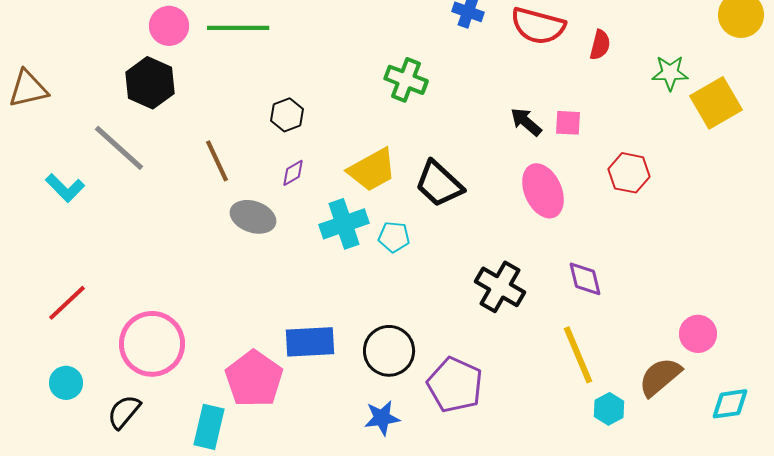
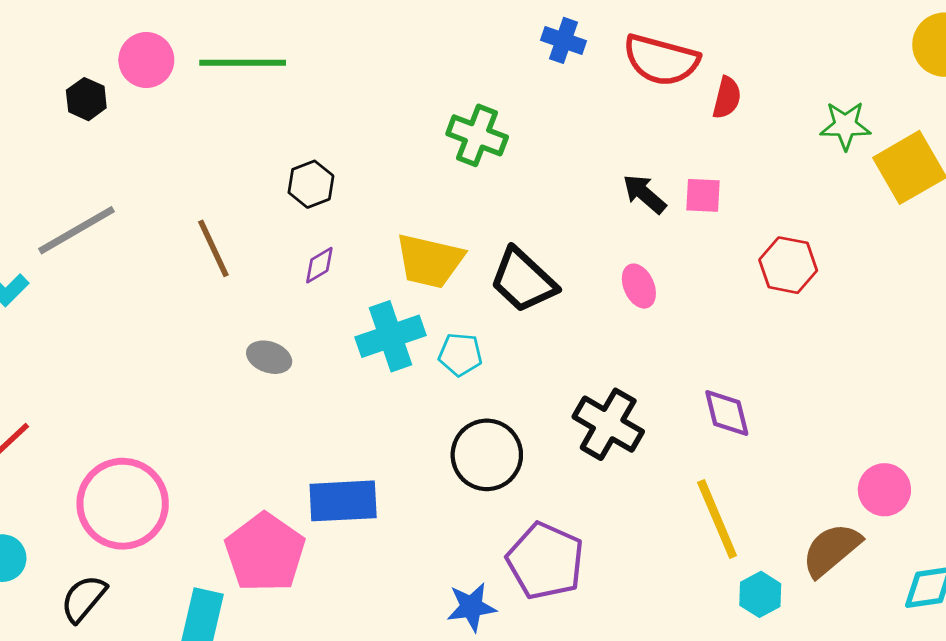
red semicircle: (600, 45) -> (727, 98), moved
black hexagon: (150, 83) -> (86, 99), moved, size x0.6
gray line: (119, 148) -> (77, 230), turned -72
yellow trapezoid: (372, 170) -> (430, 261), turned 42
pink ellipse: (543, 191) -> (639, 286), moved, size x0.6
gray ellipse: (253, 217) -> (269, 357), moved, size x0.7
black circle: (389, 351) -> (487, 455), moved
blue star: (382, 418) -> (471, 607), moved

